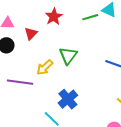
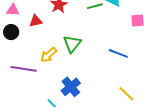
red triangle: (31, 34) -> (36, 21), turned 32

